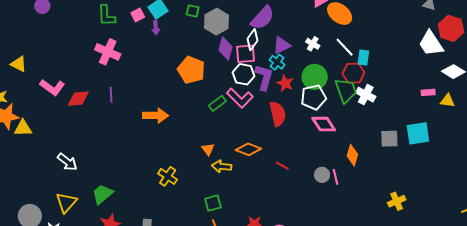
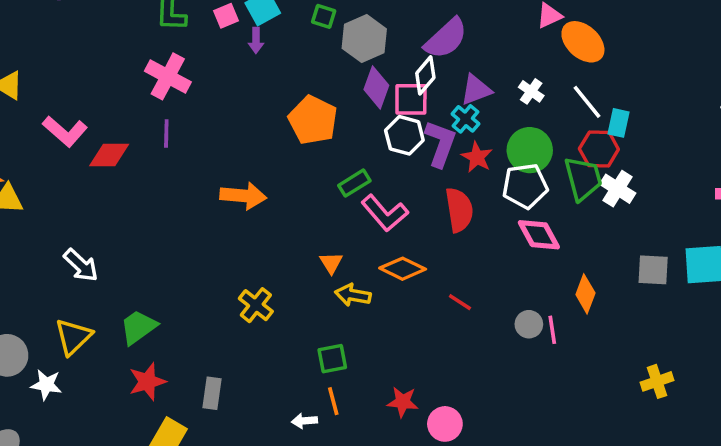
purple line: (111, 95) -> (166, 133), moved
pink L-shape: (240, 98) -> (385, 213), moved

